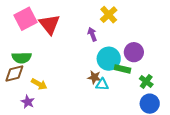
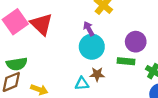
cyan circle: (109, 59) -> (92, 47), moved
cyan triangle: (102, 84) -> (82, 84), moved

